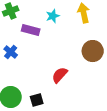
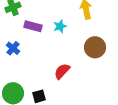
cyan star: (53, 16) -> (60, 26), moved

